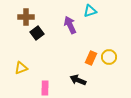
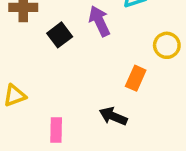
black square: (37, 33) -> (60, 35), moved
yellow circle: (109, 57) -> (167, 45), moved

